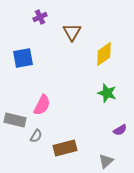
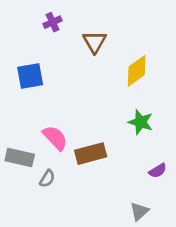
pink semicircle: (42, 105) -> (55, 138), turned -70
brown rectangle: (65, 148) -> (91, 154), moved

